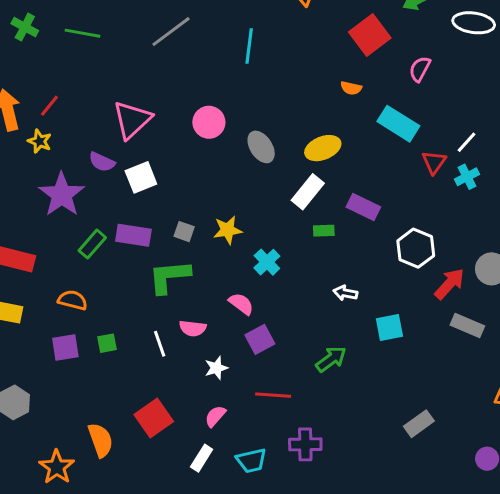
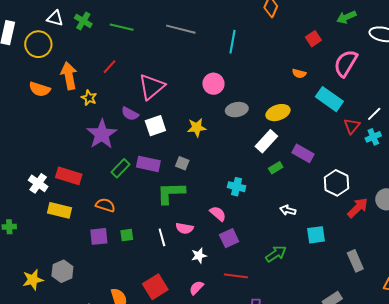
gray line: (171, 32) -> (181, 29), turned 48
red square: (370, 35) -> (313, 39), size x0.6
pink semicircle: (420, 69) -> (346, 63), size x1.6
red line: (49, 106) -> (110, 67), moved
pink circle: (209, 122) -> (213, 84), moved
gray ellipse: (261, 147) -> (237, 110), turned -70
yellow star: (228, 230) -> (197, 128), moved
green rectangle: (324, 231) -> (276, 168), turned -32
cyan cross: (267, 262) -> (237, 187), turned -36
gray rectangle: (467, 325) -> (355, 261), moved, turned 40

